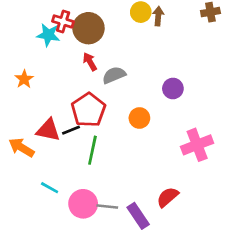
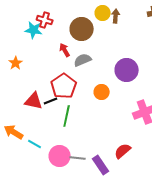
brown circle: (88, 28) -> (82, 29), moved
purple circle: (173, 88) -> (127, 70), size x1.5
orange arrow: (21, 147) -> (14, 132), moved

